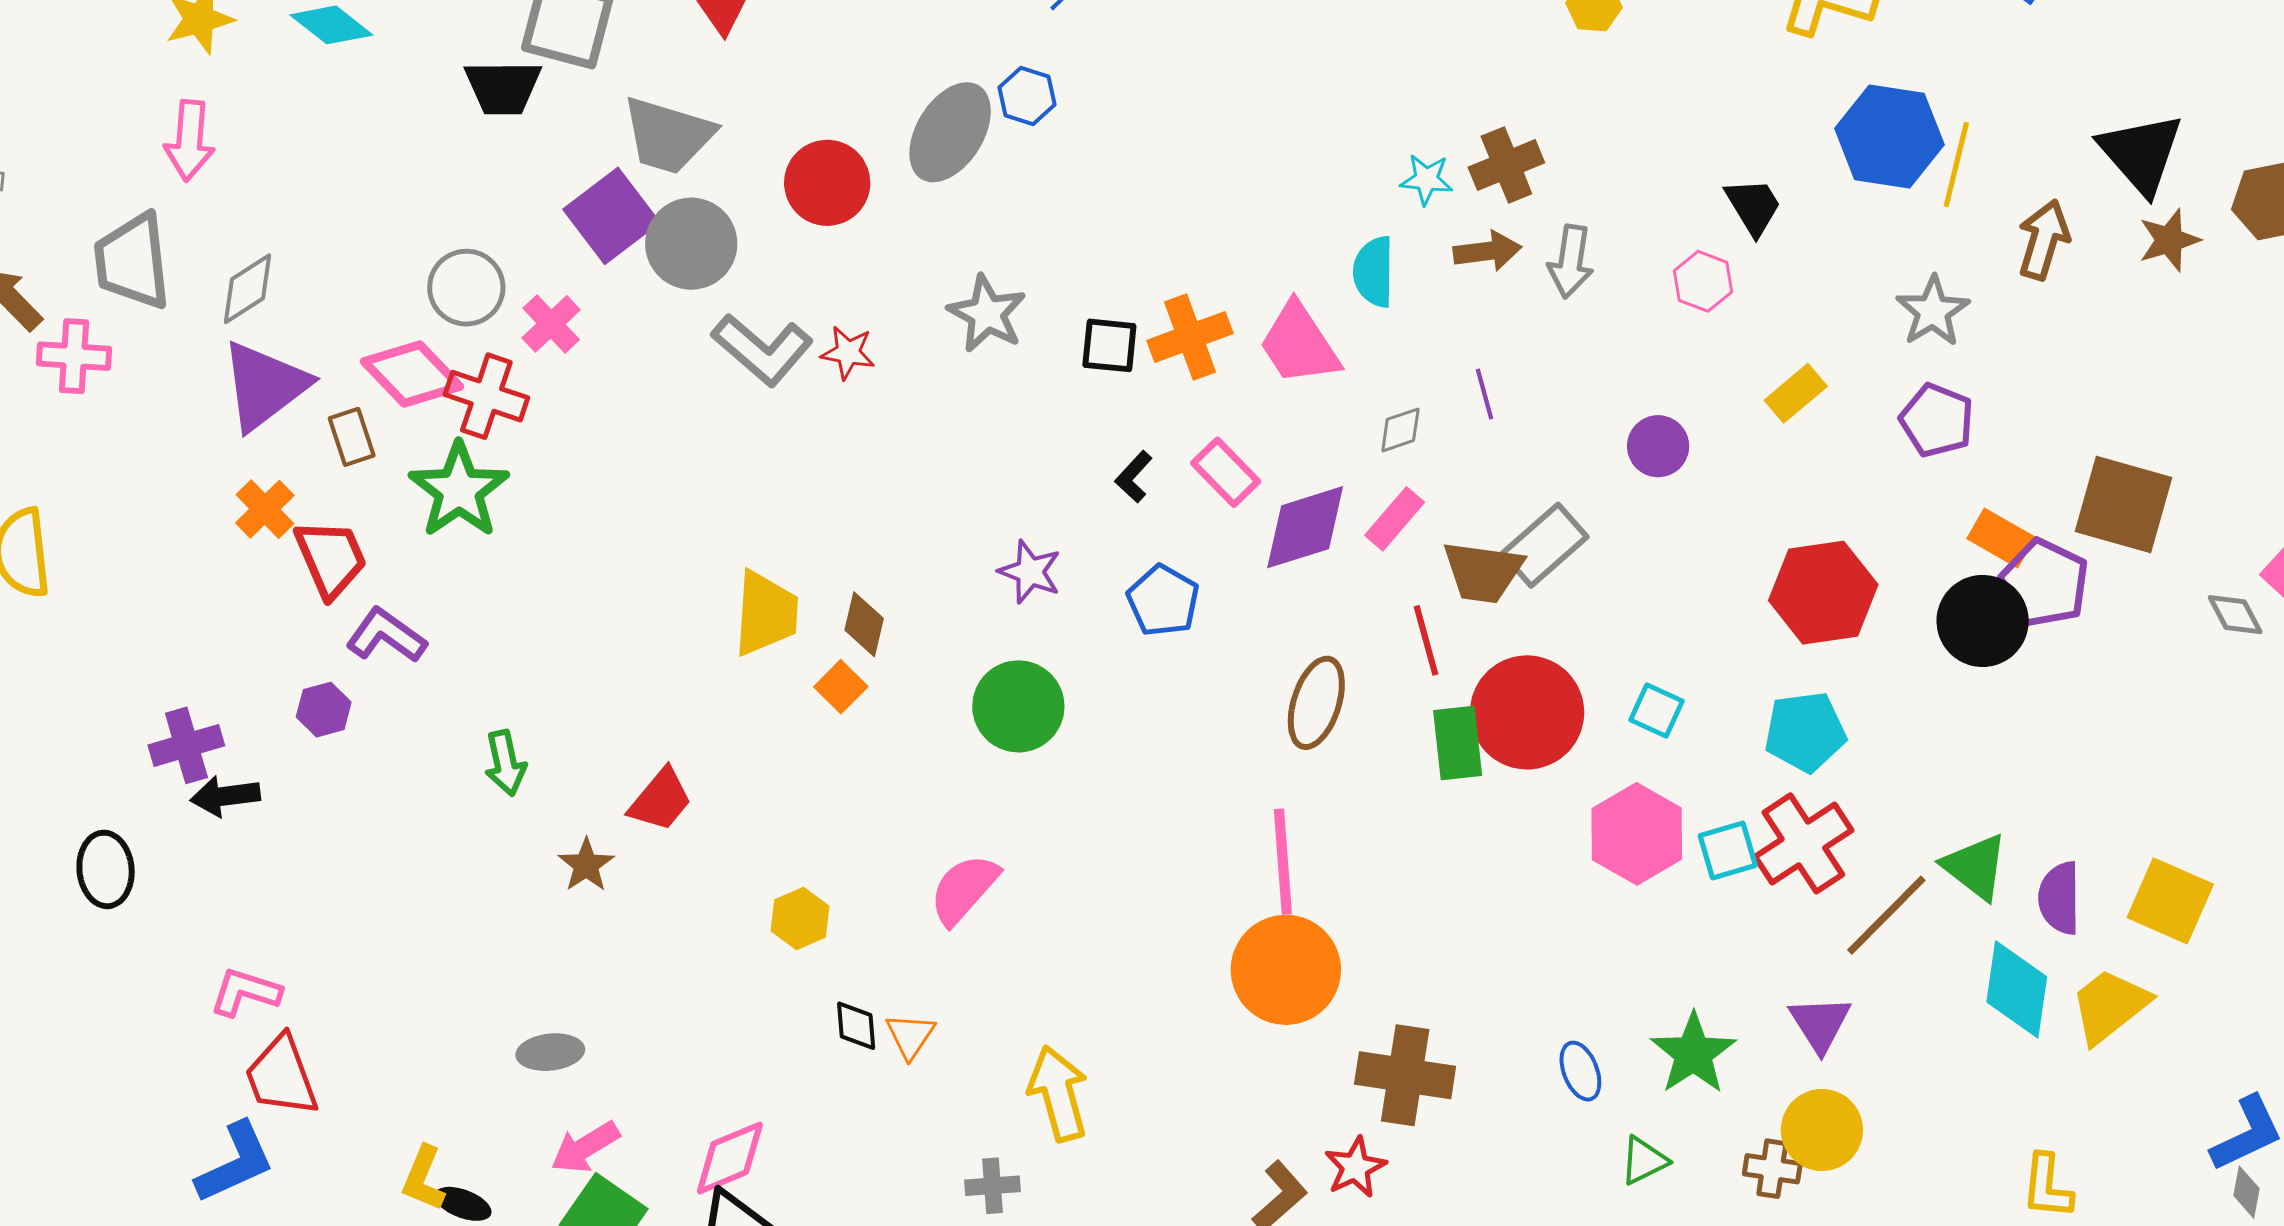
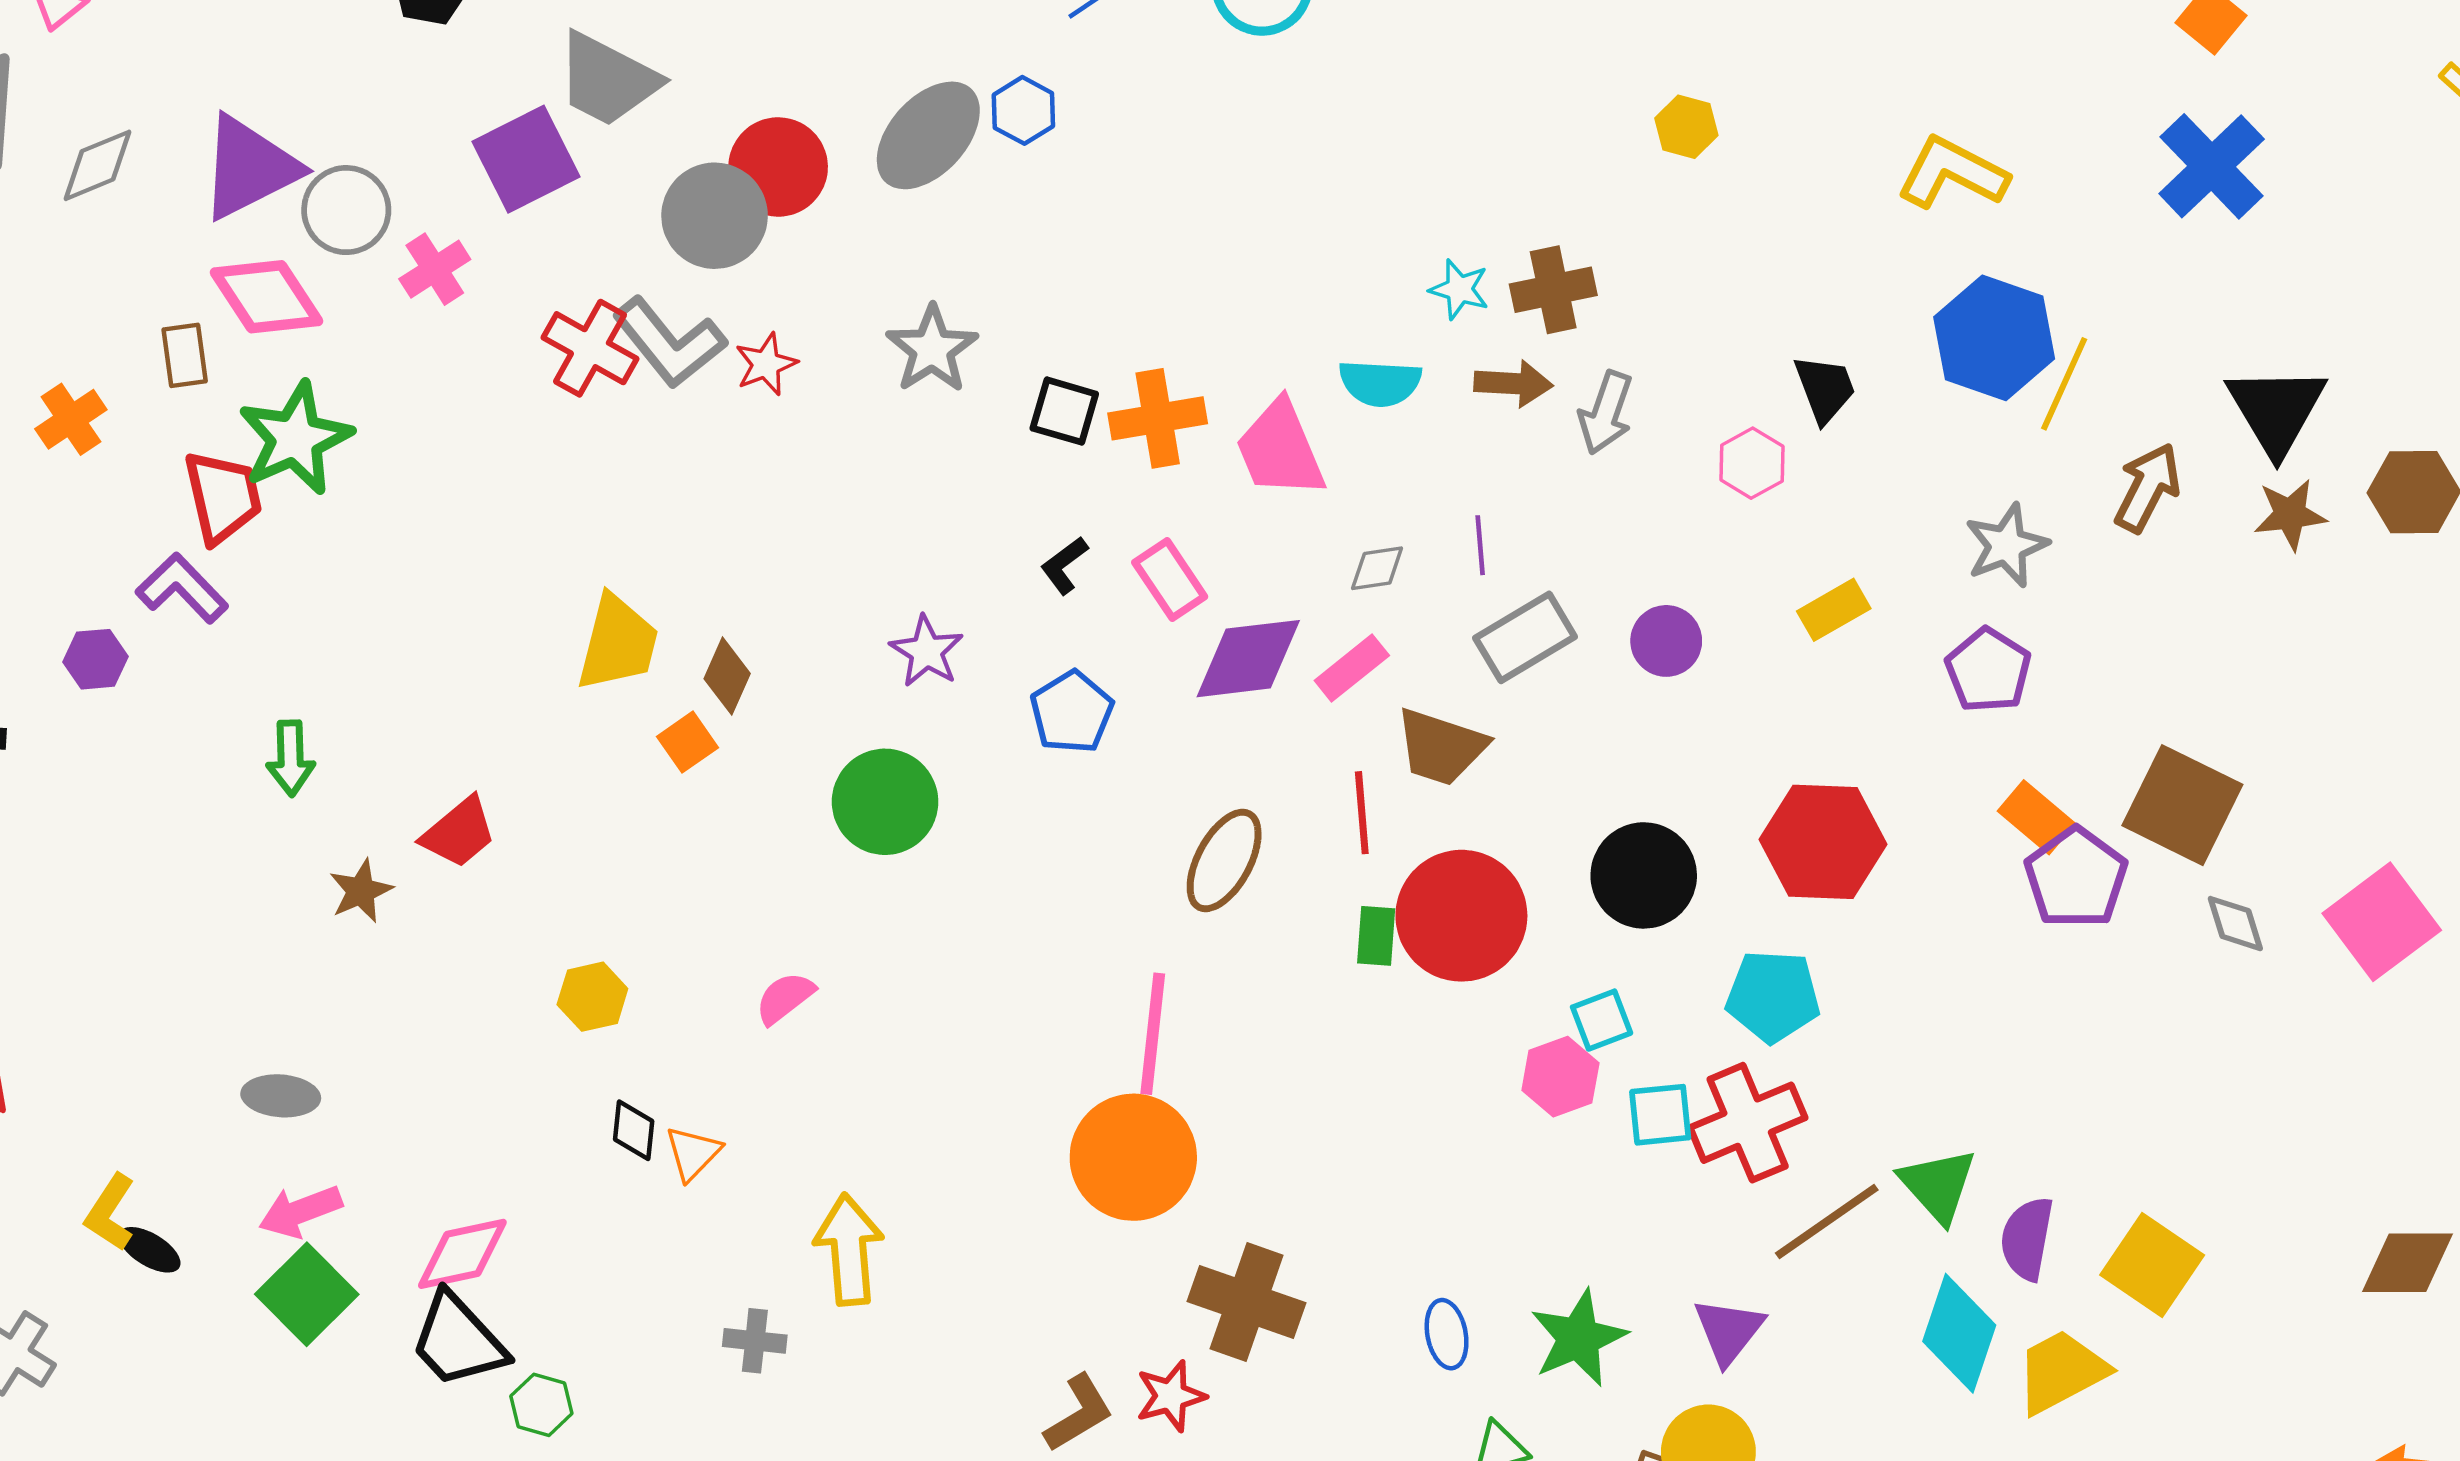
gray circle: (691, 244) -> (715, 216), moved
cyan semicircle: (1374, 272) -> (1380, 383), turned -98
red star: (848, 353) -> (766, 364), turned 30
purple triangle: (265, 386) -> (249, 168), moved
red cross: (486, 396) -> (590, 348), moved
gray rectangle: (1545, 545) -> (1525, 637), moved
red trapezoid: (331, 558) -> (223, 497), moved
gray diamond: (2235, 615) -> (2235, 924), moved
black circle: (1983, 621) -> (1644, 875), moved
cyan square: (1656, 710) -> (1602, 1020), moved, turned 34
green rectangle: (1458, 743) -> (1376, 936), size x0.7
pink hexagon: (1637, 834) -> (1560, 1077), size x0.7
pink semicircle: (964, 889) -> (785, 998), size x0.7

